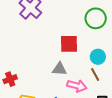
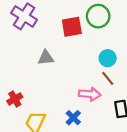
red square: (69, 44) -> (72, 27), moved
gray triangle: (59, 69) -> (46, 58), moved

